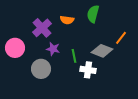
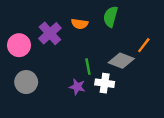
pink circle: (15, 48) -> (19, 45), moved
purple star: (53, 49) -> (77, 87), moved
gray circle: (41, 69) -> (26, 82), moved

